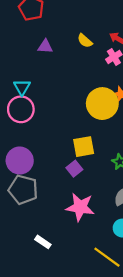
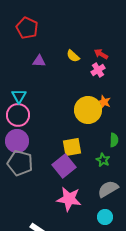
purple circle: (20, 161) -> (17, 141), moved
purple square: (74, 169) -> (64, 166), size x1.6
gray pentagon: (23, 190) -> (20, 163), moved

